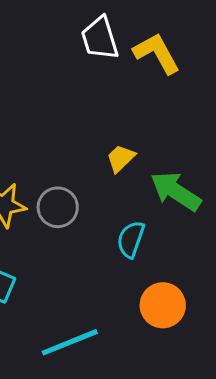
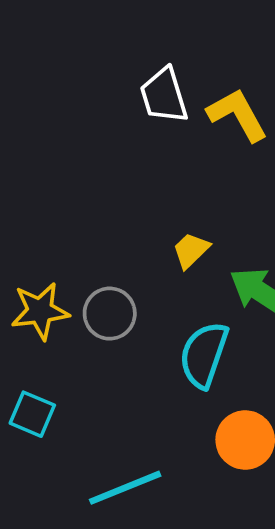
cyan semicircle: (131, 239) -> (204, 355), size x1.4

